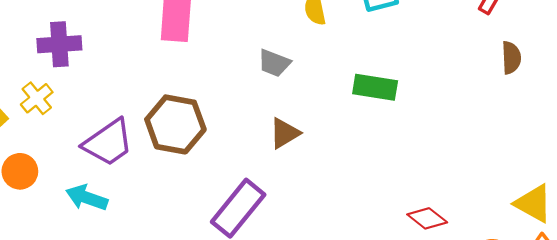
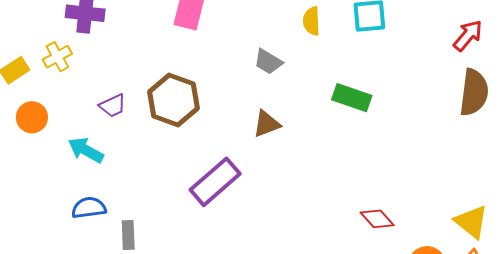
brown semicircle: (511, 58) -> (474, 92), size x1.6
purple trapezoid: (108, 143) -> (113, 106), size x0.6

